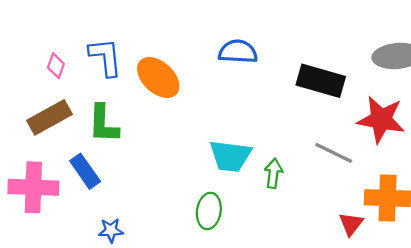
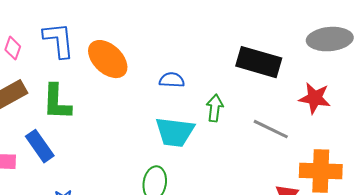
blue semicircle: (238, 52) -> (172, 80), moved, size x0.7
red star: (381, 119) -> (315, 98), size x0.7
green arrow: (273, 173) -> (215, 108), moved

